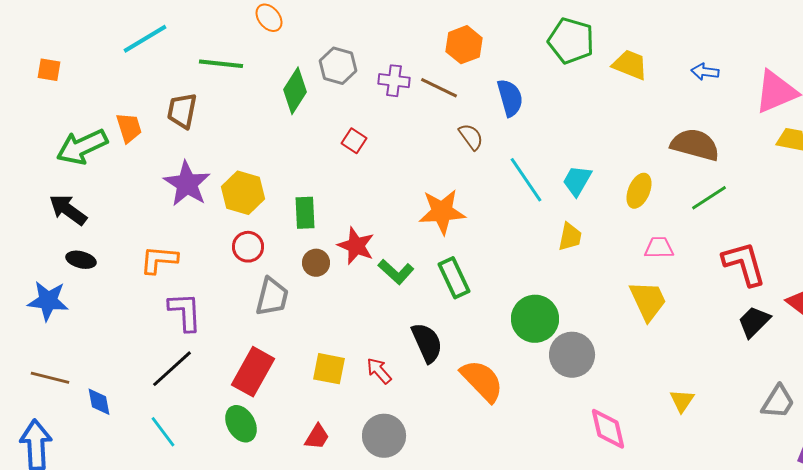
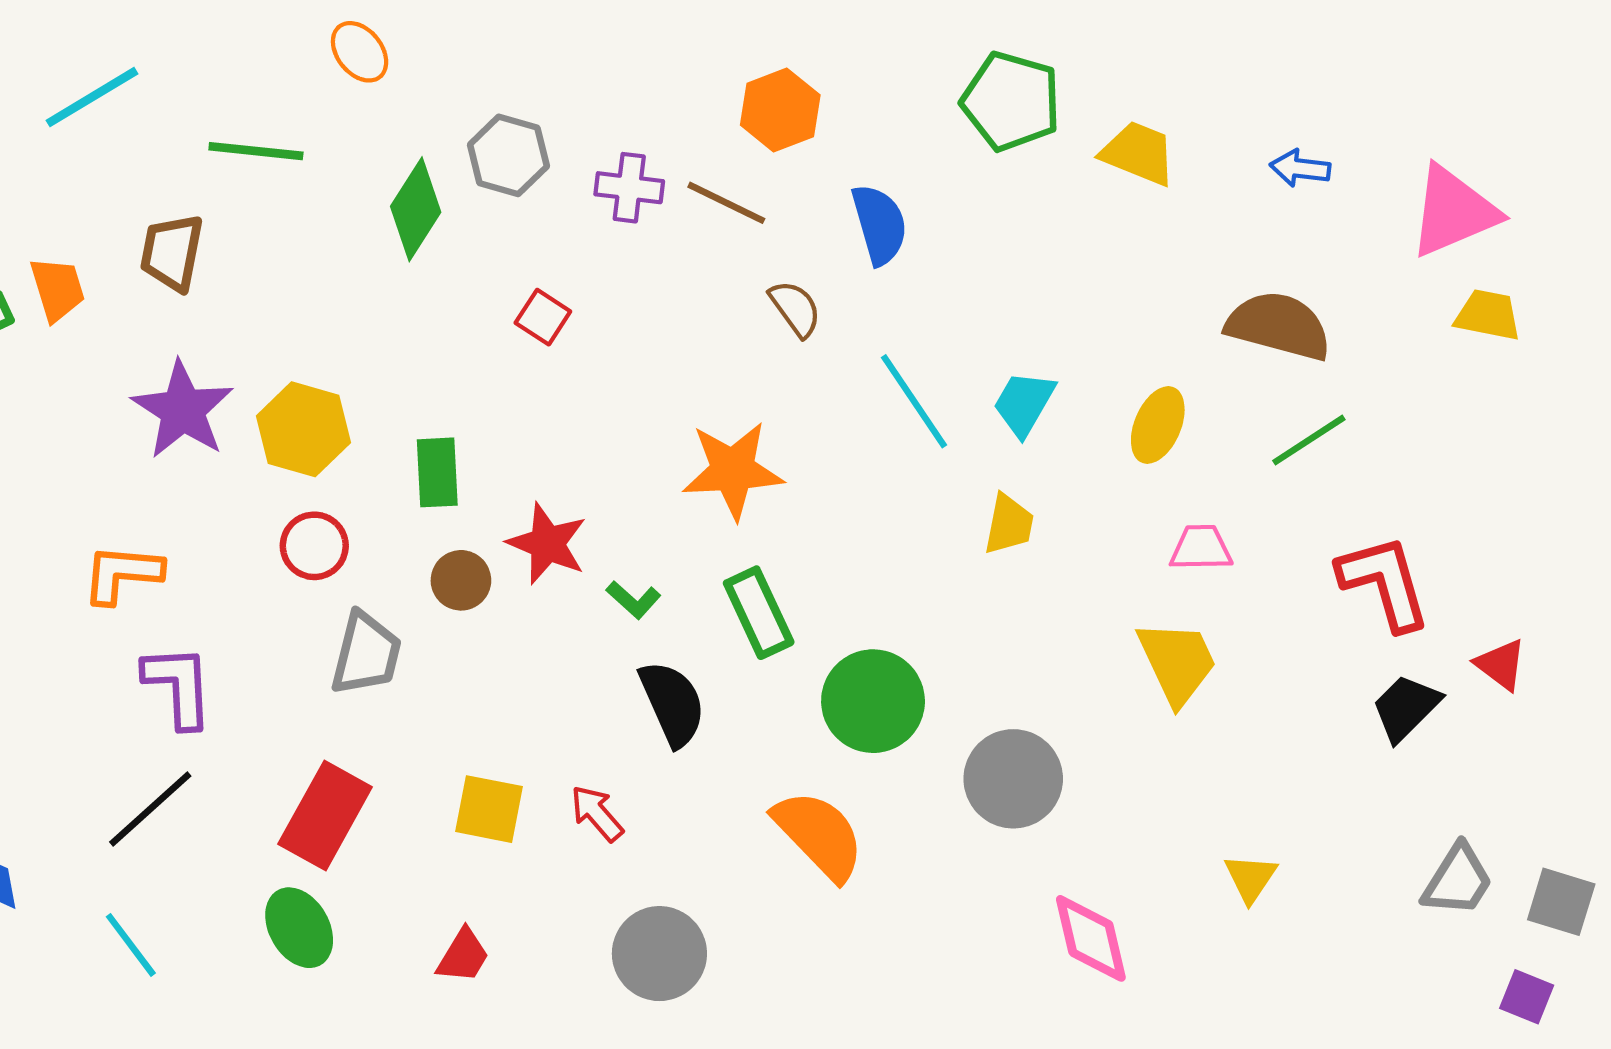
green L-shape: (396, 272) -> (634, 600), size x0.7
green circle: (535, 319) -> (873, 701), moved
black semicircle: (427, 343) -> (672, 703), moved
gray circle: (384, 436) -> (659, 954), moved

